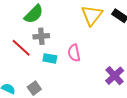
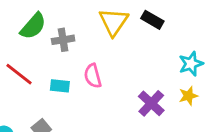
gray cross: (41, 36) -> (63, 40), moved

